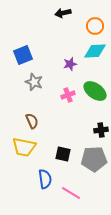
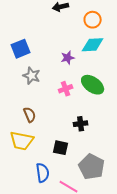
black cross: (101, 130) -> (81, 124), moved
gray pentagon: (94, 159) -> (92, 167), moved, turned 30

